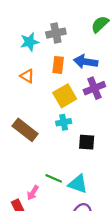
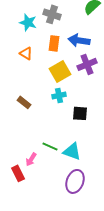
gray cross: (56, 33) -> (52, 14), turned 30
cyan star: (29, 42) -> (28, 22), turned 30
brown rectangle: (25, 130) -> (24, 102), size x0.6

